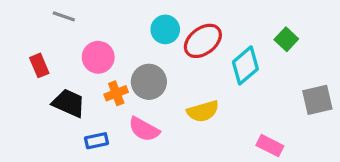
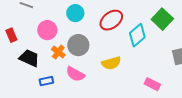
cyan circle: (165, 29) -> (75, 13), moved
green square: (286, 39) -> (162, 19), size x1.5
orange cross: (116, 93) -> (58, 52), turned -32

